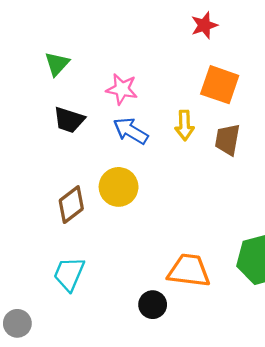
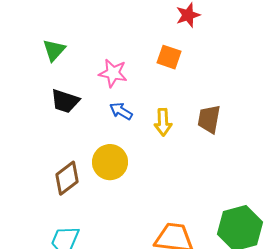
orange square: (220, 85) -> (169, 57), moved, size x0.7
yellow arrow: (185, 125) -> (163, 122), moved
blue arrow: (131, 131) -> (121, 111), size x0.7

